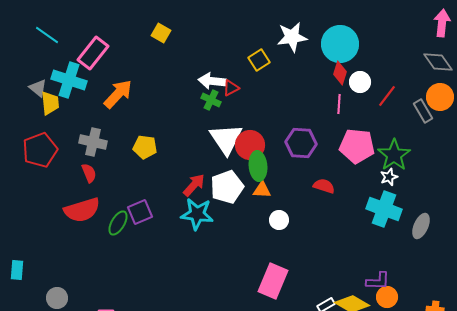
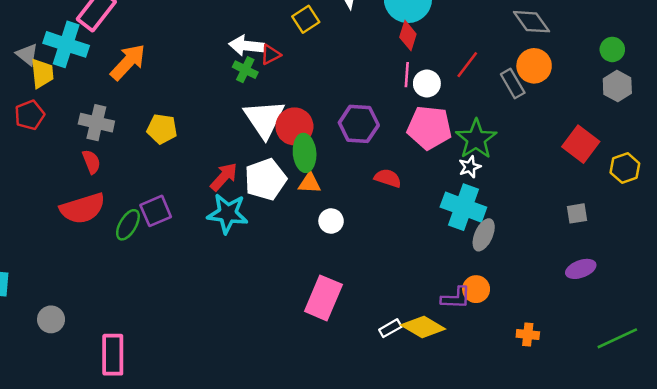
white circle: (360, 82) -> (427, 84), moved
red pentagon: (40, 150) -> (30, 115), moved, size x0.7
gray ellipse: (421, 226) -> (484, 235), moved
orange circle: (387, 297) -> (476, 289), moved

